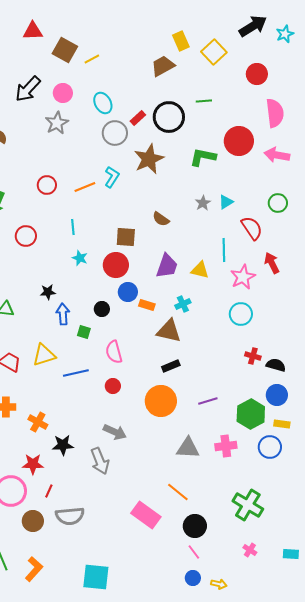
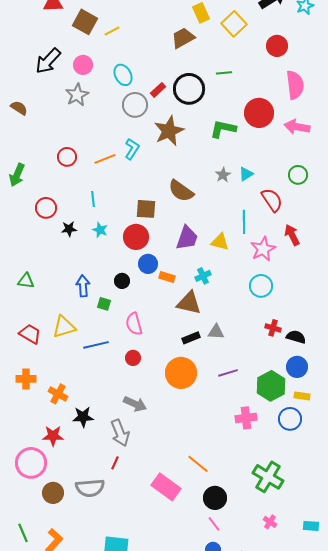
brown semicircle: (161, 219) -> (181, 191), size x1.5
black star: (48, 292) -> (69, 229), moved
gray triangle: (188, 448) -> (216, 332), moved, size x0.7
red line: (49, 491) -> (115, 463), moved

